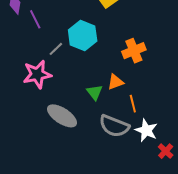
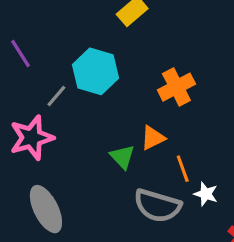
gray ellipse: (62, 116) -> (46, 209), moved, turned 36
white star: (146, 130) -> (206, 194), moved, size x0.7

